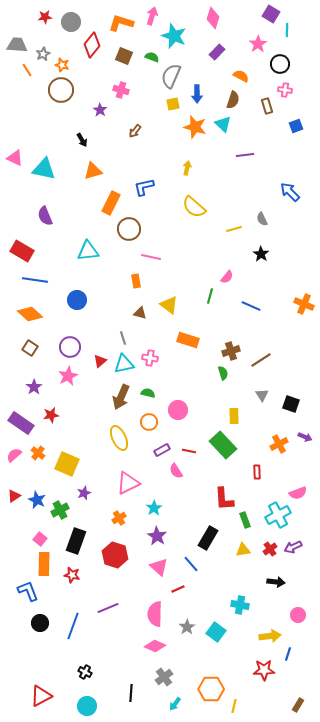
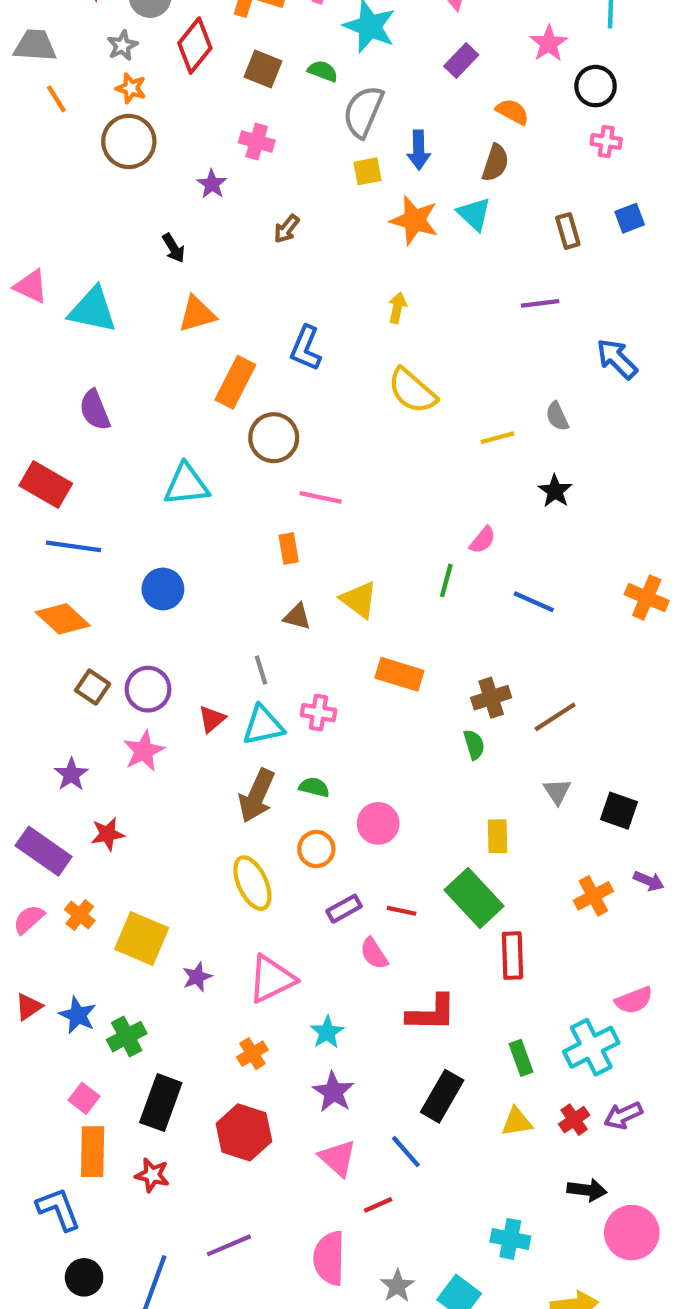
gray star: (43, 54) -> (122, 46), moved
brown rectangle: (267, 106) -> (568, 231), moved
purple line: (245, 155) -> (540, 303), moved
blue L-shape: (144, 187) -> (306, 348), turned -55
brown square: (30, 348) -> (93, 687), moved
red rectangle: (257, 472) -> (512, 956), moved, size x1.5
purple star: (84, 493) -> (197, 977), moved
red L-shape: (224, 499) -> (431, 1013), moved, turned -85
pink circle: (298, 615) -> (632, 1233), moved, size x1.6

